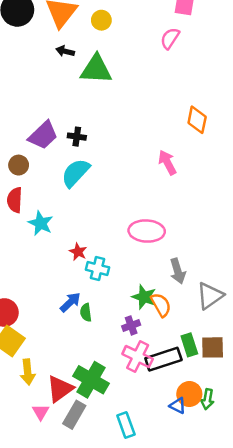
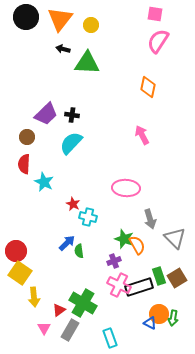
pink semicircle: (170, 38) -> (158, 41), moved, size x1.4
orange diamond: (197, 120) -> (148, 87), moved
gray triangle: (210, 296) -> (175, 238), turned -40
brown square: (213, 347) -> (177, 278), turned -30
red triangle: (60, 389) -> (59, 310), size x0.6

